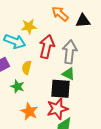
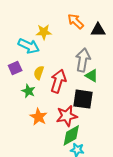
red arrow: (47, 47) -> (58, 81), moved
green triangle: (69, 74) -> (92, 76), moved
black square: (60, 89) -> (83, 99), moved

